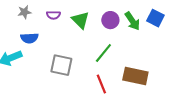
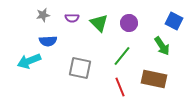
green arrow: (132, 21) -> (162, 46), moved

